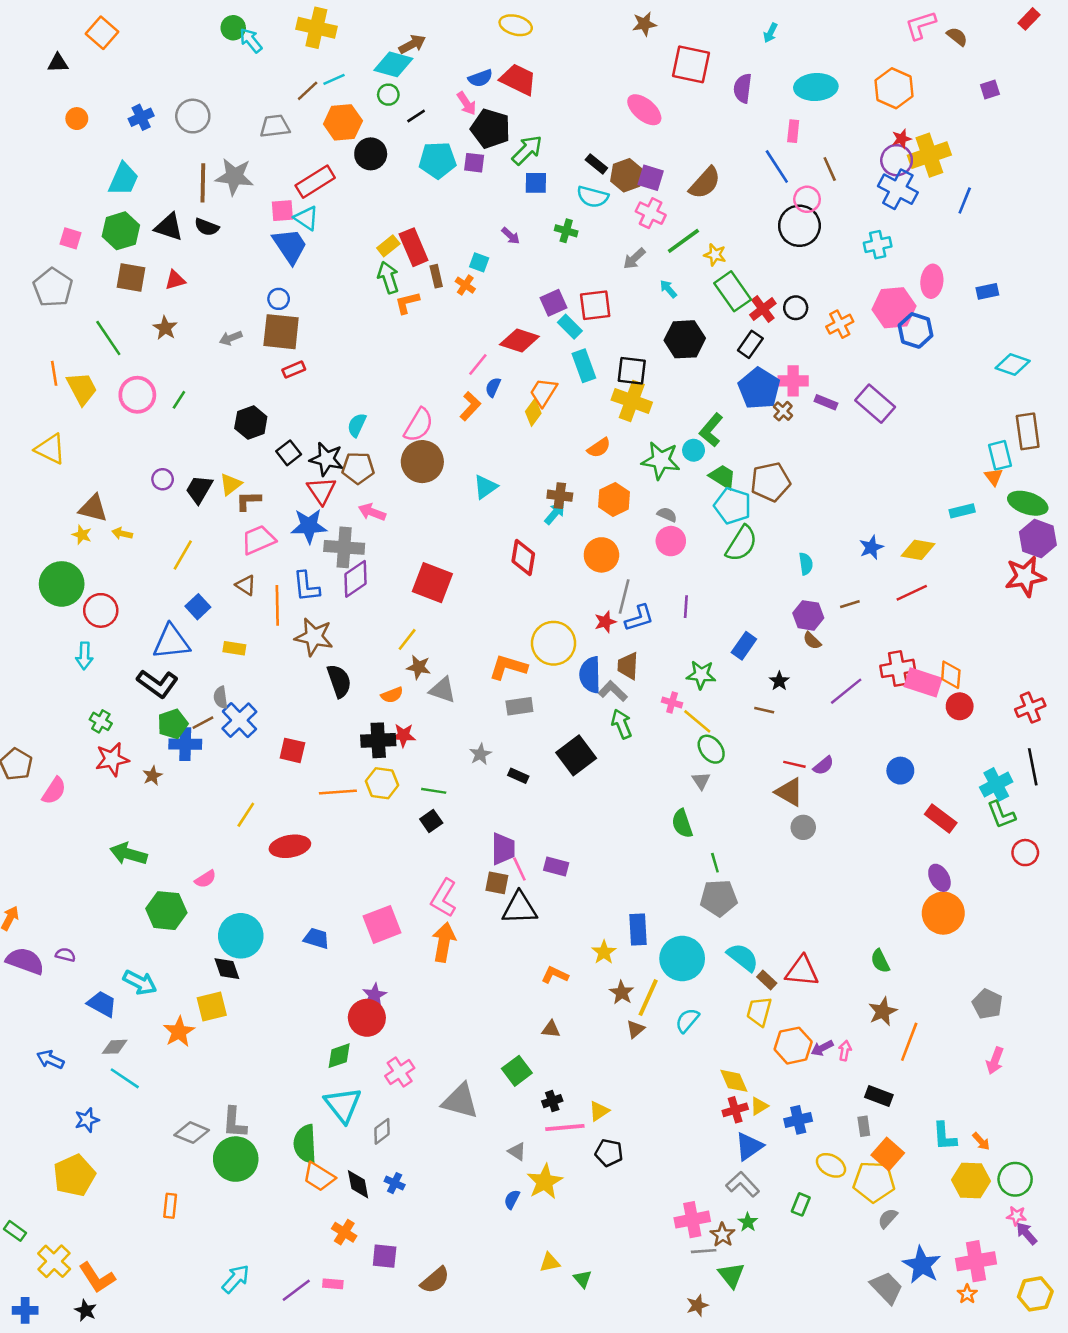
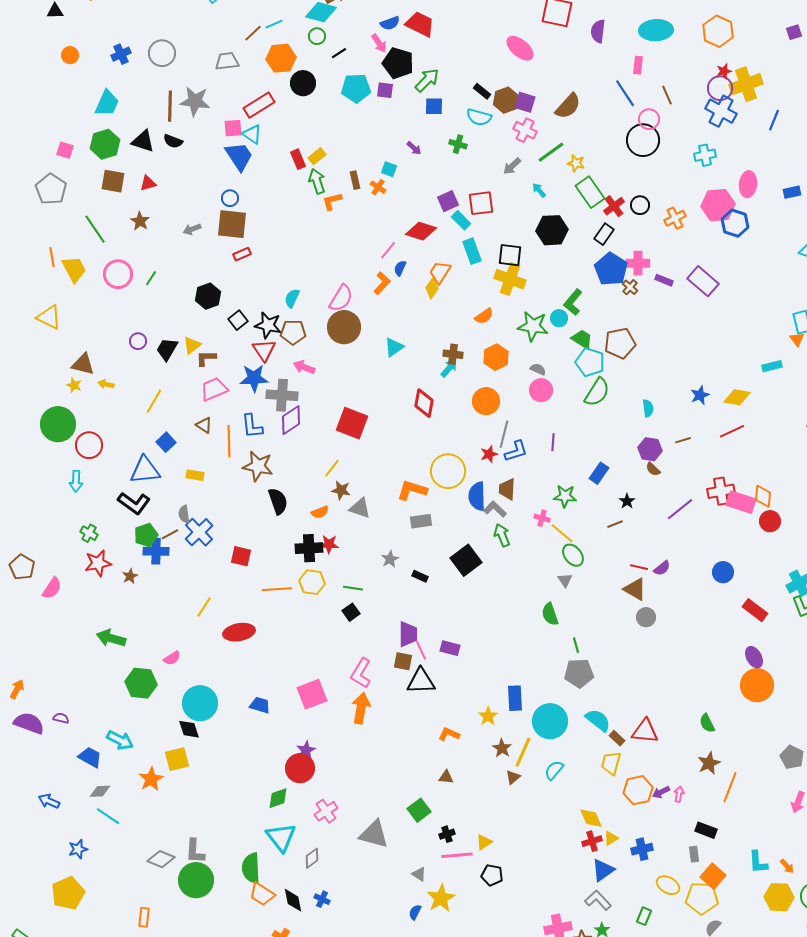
red rectangle: (414, 247) -> (298, 159), moved, size x0.7
brown line: (764, 710) -> (615, 524), turned -35

